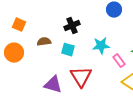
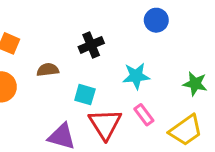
cyan square: (68, 50) -> (85, 95), moved
pink rectangle: (119, 61) -> (144, 115), moved

